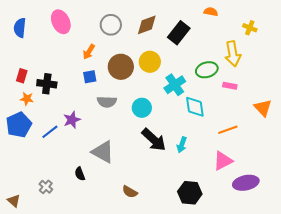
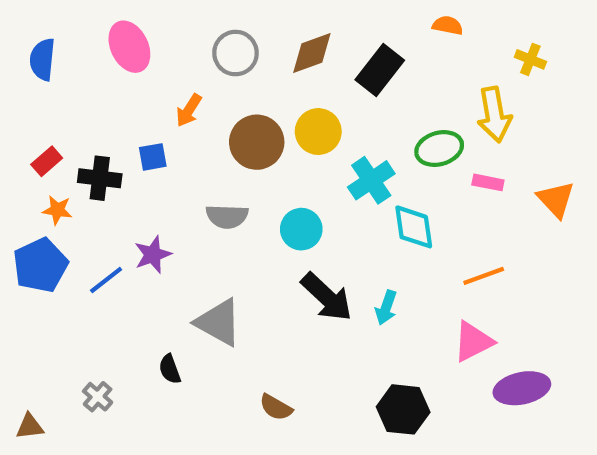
red rectangle: (22, 76) -> (47, 161), turned 32
blue square: (90, 77) -> (153, 157), moved
orange triangle: (263, 108) -> (556, 199), moved
brown triangle: (14, 201) -> (30, 426), turned -48

